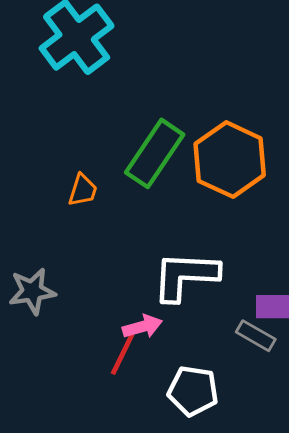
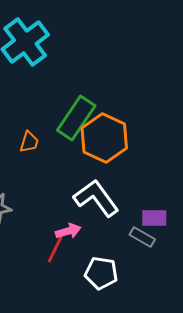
orange hexagon: (230, 160) -> (104, 138), moved
white L-shape: (185, 276) -> (96, 198), turned 51

